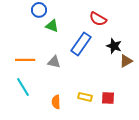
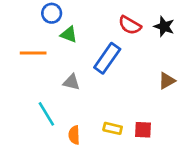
black star: (114, 46) -> (164, 26), moved
orange line: (25, 60) -> (33, 53), moved
cyan line: (23, 87) -> (46, 114), moved

